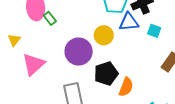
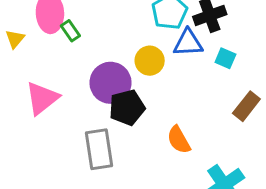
yellow triangle: (14, 40) -> (15, 39), moved
black pentagon: (106, 74) -> (127, 108), moved
orange semicircle: (126, 87) -> (179, 140), turned 126

